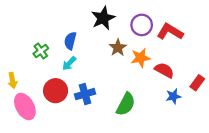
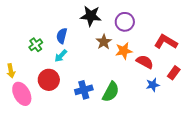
black star: (103, 18) -> (91, 16), turned 30
red L-shape: (170, 32) -> (166, 42), moved
blue cross: (85, 94) -> (84, 90), moved

